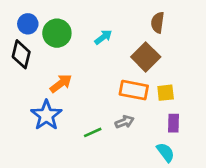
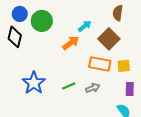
cyan arrow: (103, 37) -> (85, 26), moved
orange arrow: (61, 83) -> (71, 43), moved
green line: (93, 132) -> (69, 86), moved

